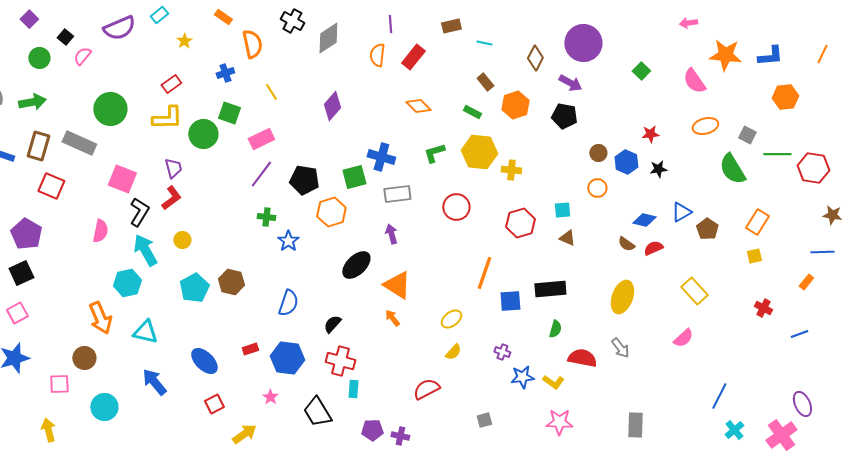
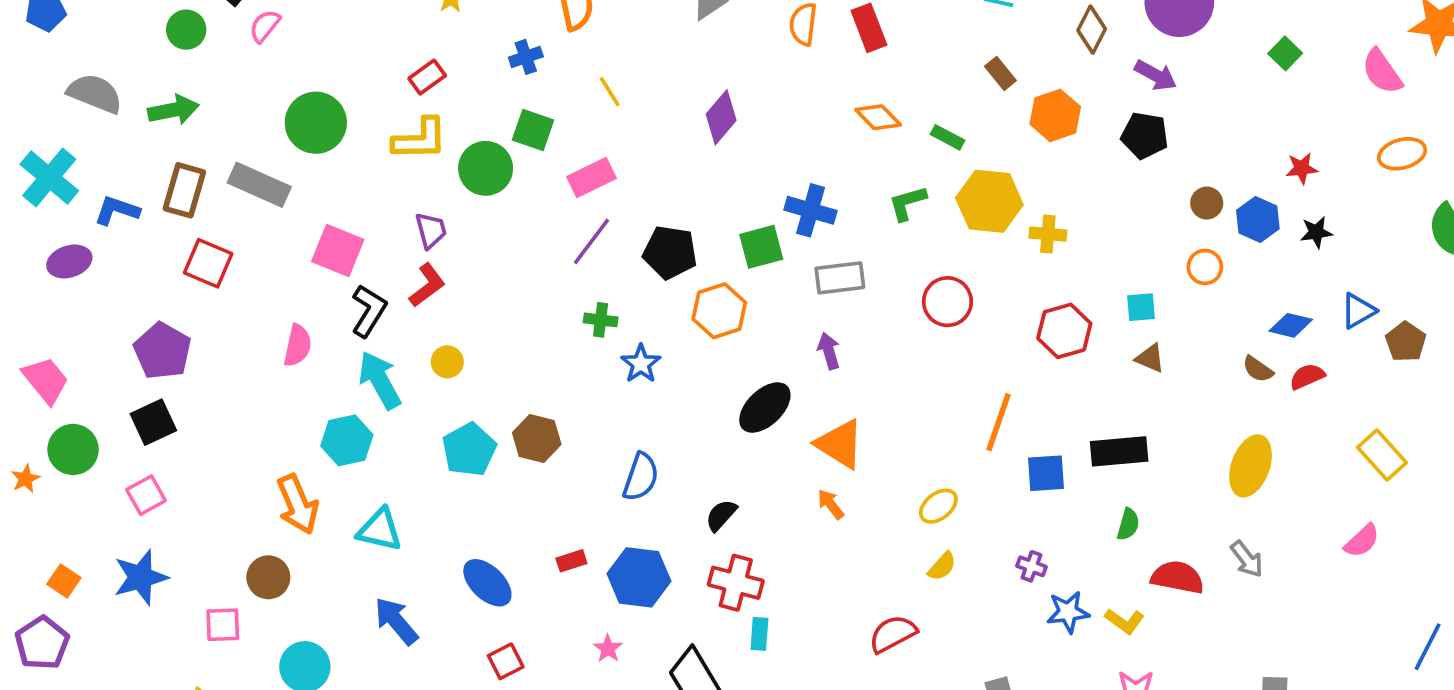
red rectangle: (413, 57) -> (869, 28), turned -60
green rectangle: (472, 112) -> (947, 137), moved

